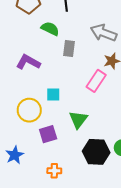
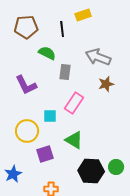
purple L-shape: (28, 62) -> (26, 85), turned -145
pink rectangle: (96, 81) -> (74, 103), moved
green triangle: (78, 120) -> (74, 140), turned -36

